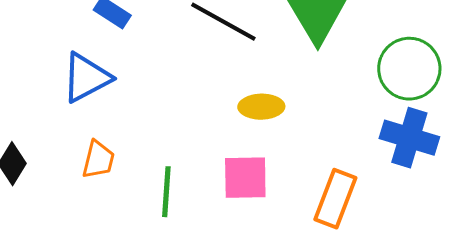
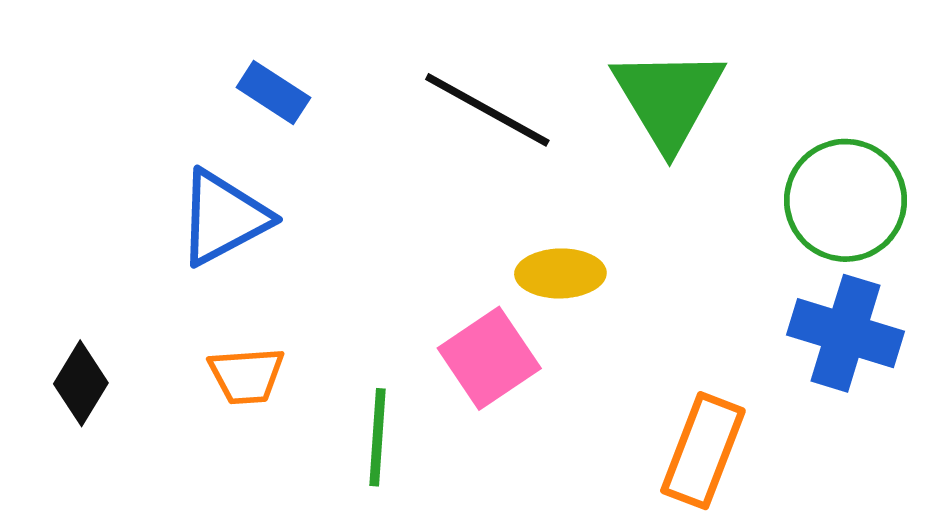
orange trapezoid: (98, 160) -> (247, 376), turned 72
pink square: (245, 178) -> (489, 358), moved, turned -33

